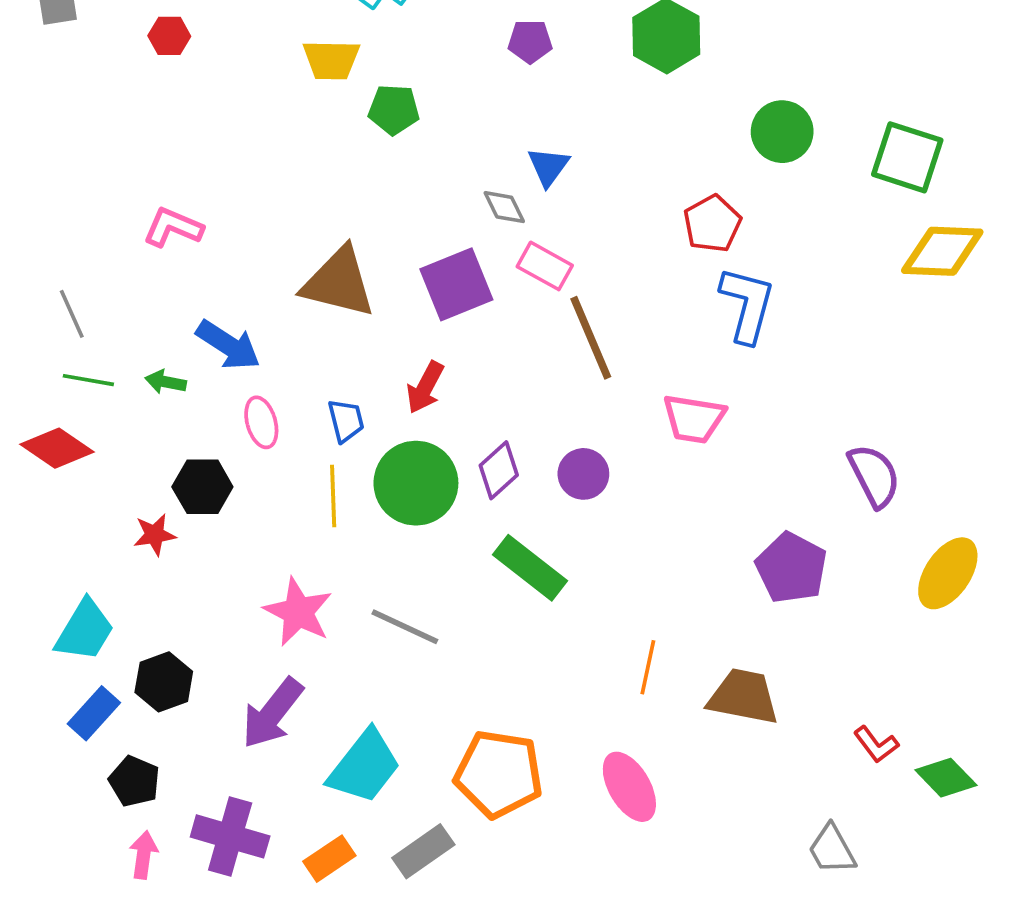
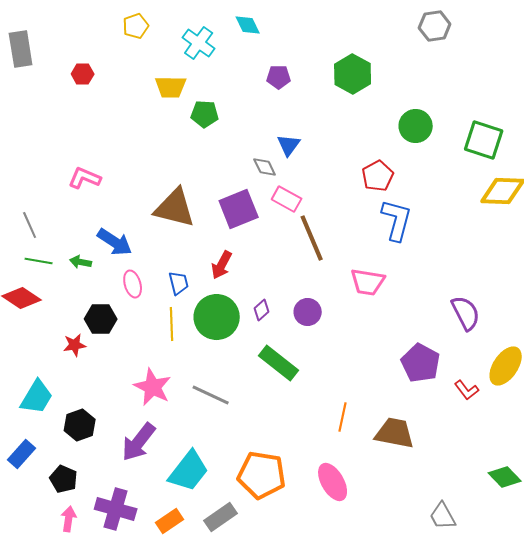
purple diamond: (499, 470) -> (262, 310), size x0.7
blue rectangle: (94, 713) -> (22, 454), moved
red L-shape: (876, 744) -> (467, 390), moved

